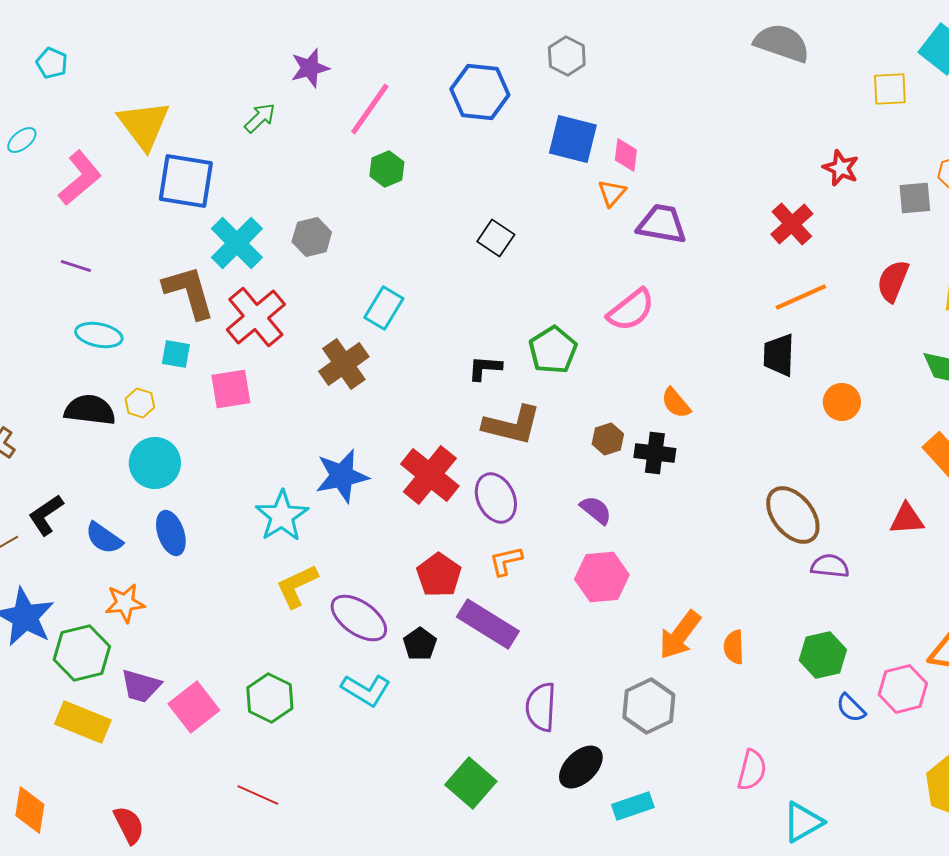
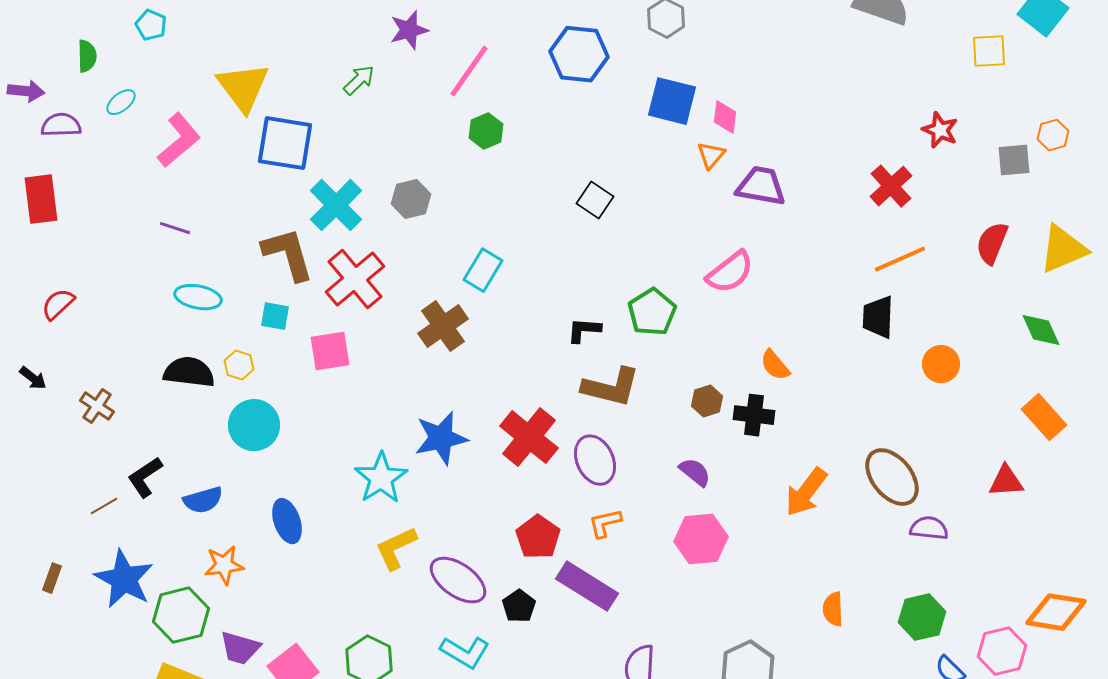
blue ellipse: (171, 533) -> (287, 521), moved
blue semicircle: (104, 538) -> (203, 500), turned -51
orange arrow: (680, 635) -> (806, 492), moved

